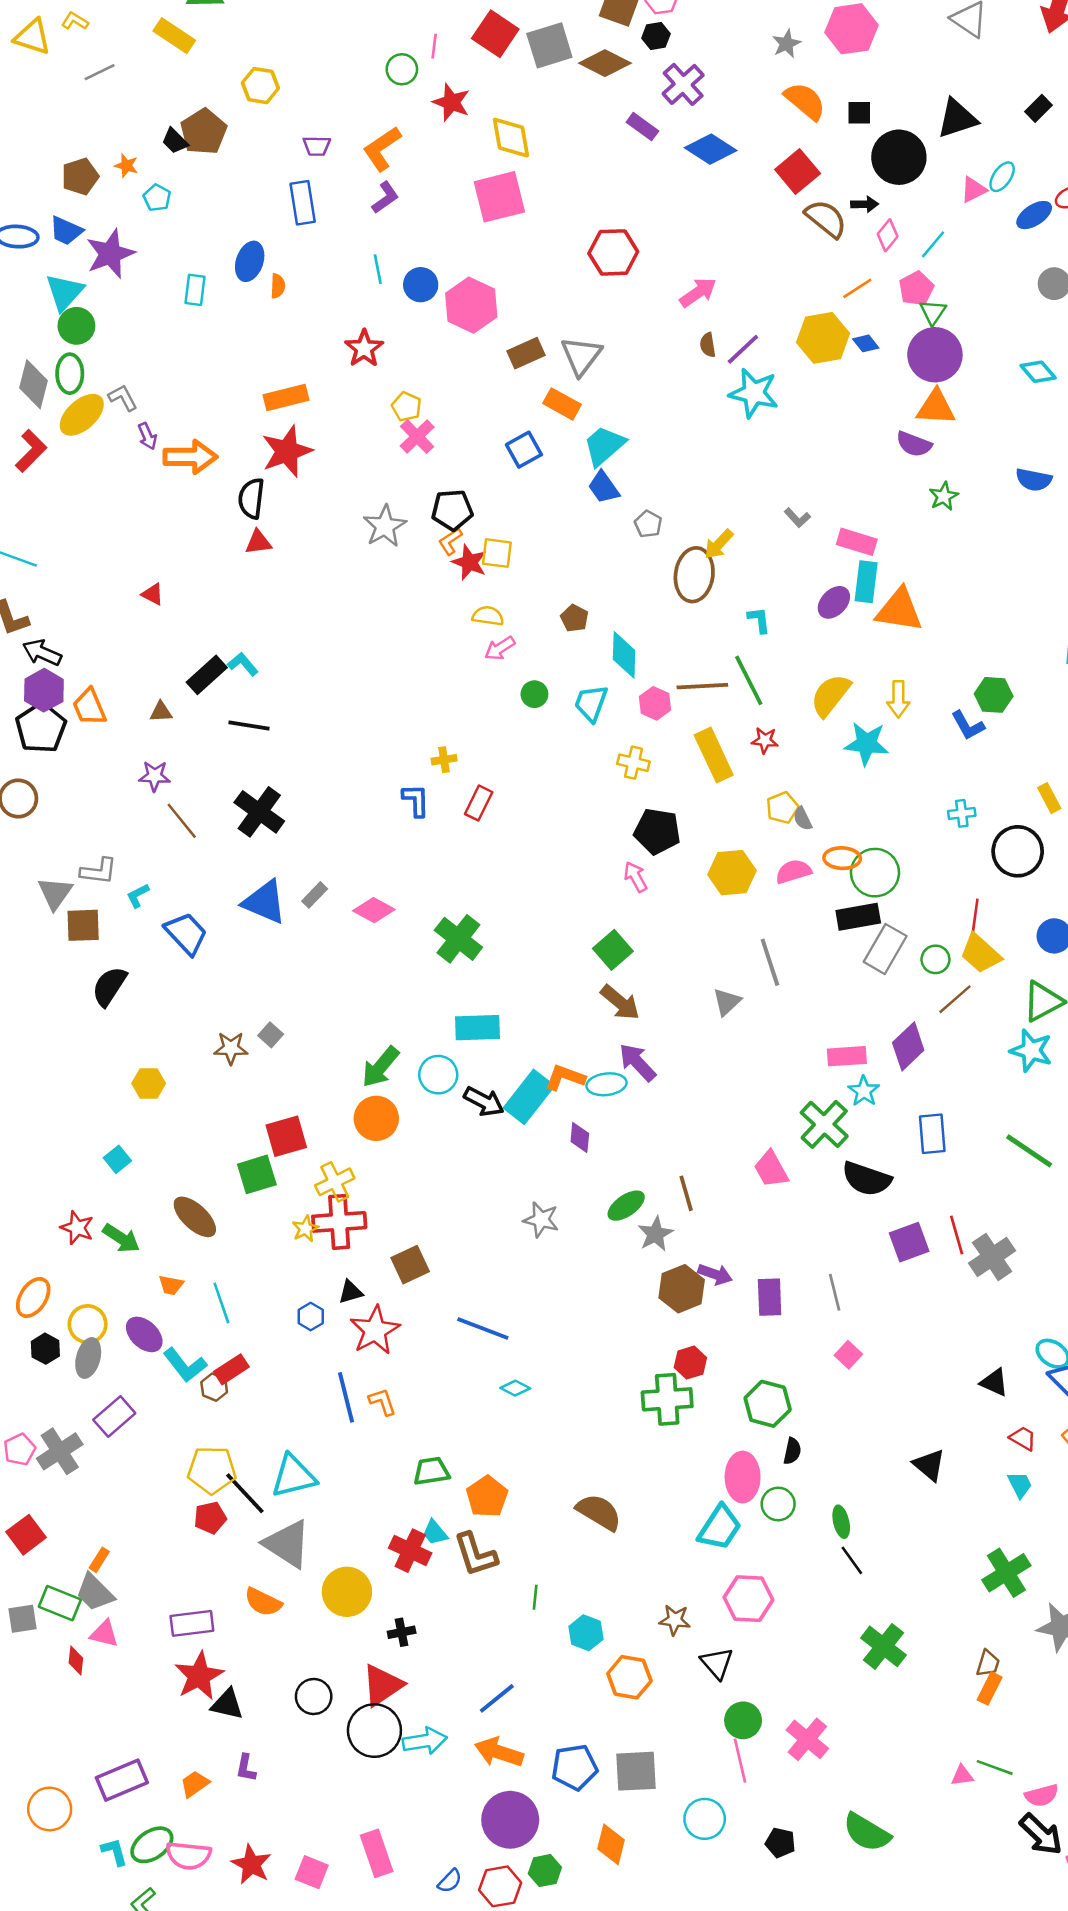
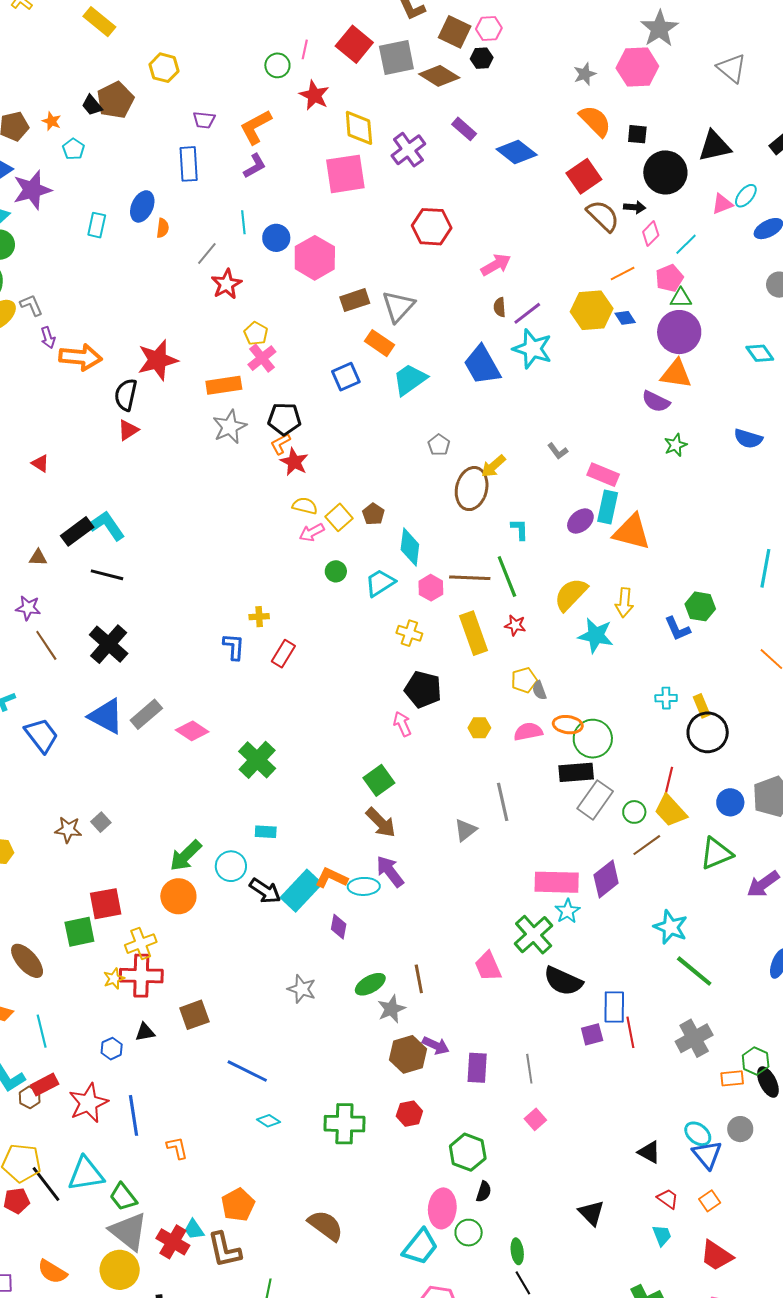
gray line: (100, 72) -> (207, 254), moved, turned -30
purple cross: (683, 84) -> (408, 150), moved
green triangle: (933, 312) -> (681, 298), turned 50
orange rectangle: (286, 397) -> (224, 385), moved
blue trapezoid: (604, 487) -> (482, 365), moved, size x1.5
red triangle: (258, 542) -> (128, 430), turned -30
yellow square: (497, 553) -> (339, 517), moved, turned 36
cyan L-shape: (243, 664) -> (107, 526), size x1.5
cyan trapezoid: (591, 703) -> (380, 583), turned 32
yellow rectangle: (1049, 798) -> (702, 706), moved
yellow hexagon: (732, 873) -> (479, 728), size x0.6
gray rectangle: (315, 895) -> (146, 714), size x1.5
cyan rectangle: (478, 1028) -> (266, 832), size x0.6
cyan star: (1031, 1051) -> (671, 927), moved
pink rectangle: (847, 1056) -> (557, 882), size x1.4
blue rectangle: (932, 1134) -> (614, 1007), moved
purple square: (909, 1242) -> (592, 1034), size x0.7
gray cross: (992, 1257) -> (694, 1038), moved
red star: (375, 1330) -> (88, 1103), moved
green cross: (667, 1399) -> (344, 1124), moved
orange L-shape: (382, 1402) -> (177, 1148), moved
green trapezoid: (431, 1471) -> (123, 1197), moved, turned -124
gray triangle: (287, 1544) -> (129, 1231), moved

